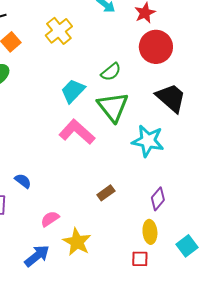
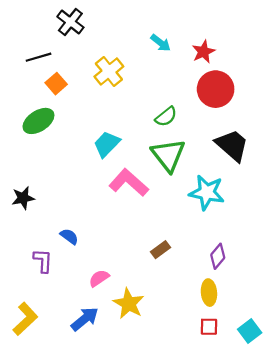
cyan trapezoid: (73, 91) -> (107, 144), moved
cyan square: (187, 246) -> (250, 331), moved
red square: (140, 259) -> (209, 327), moved

